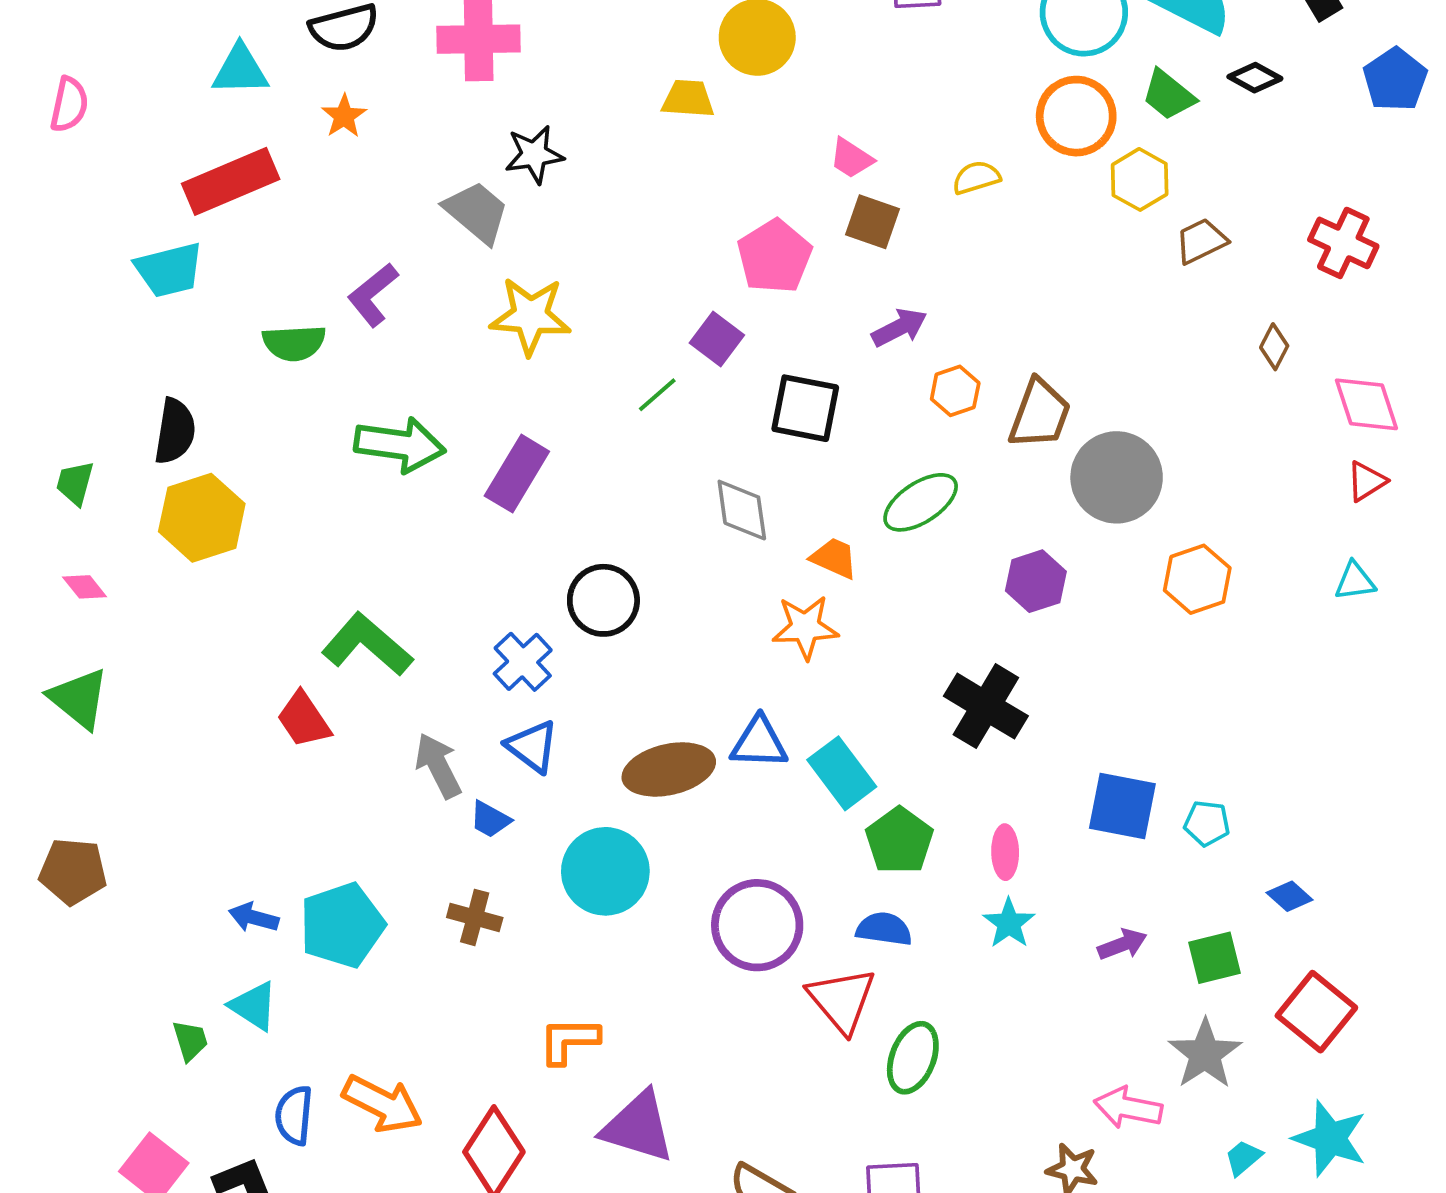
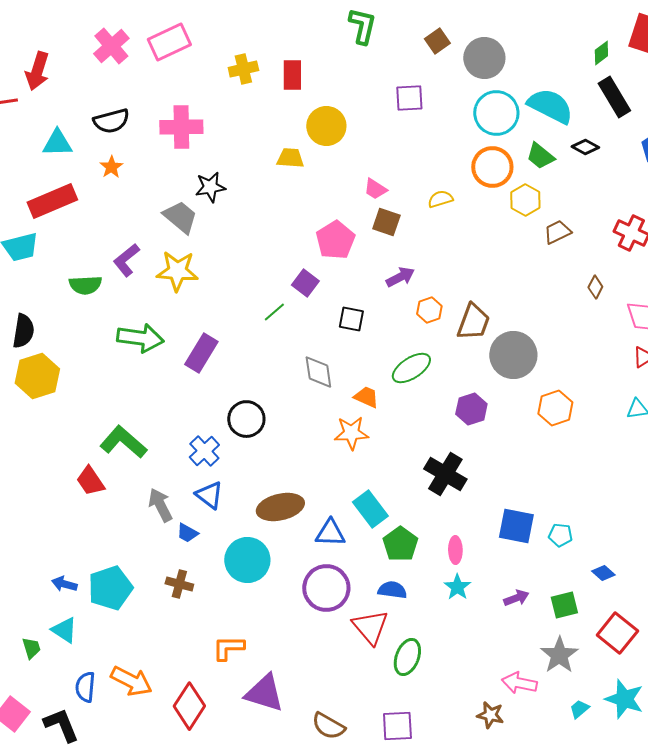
yellow star: (530, 316) -> (177, 271), moved
black square: (805, 408) -> (351, 319), size x0.7
blue triangle: (759, 743) -> (330, 533), moved

